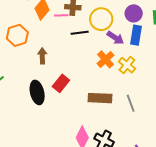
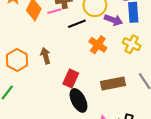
orange hexagon: (17, 35) -> (17, 60), moved
orange cross: (106, 59) -> (98, 45), moved
black ellipse: (37, 92) -> (78, 100), moved

